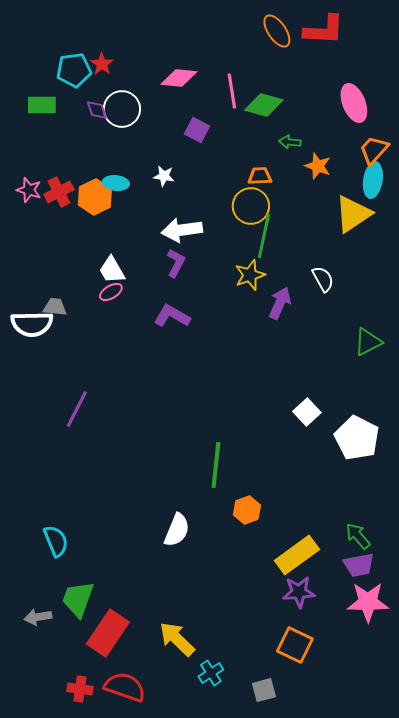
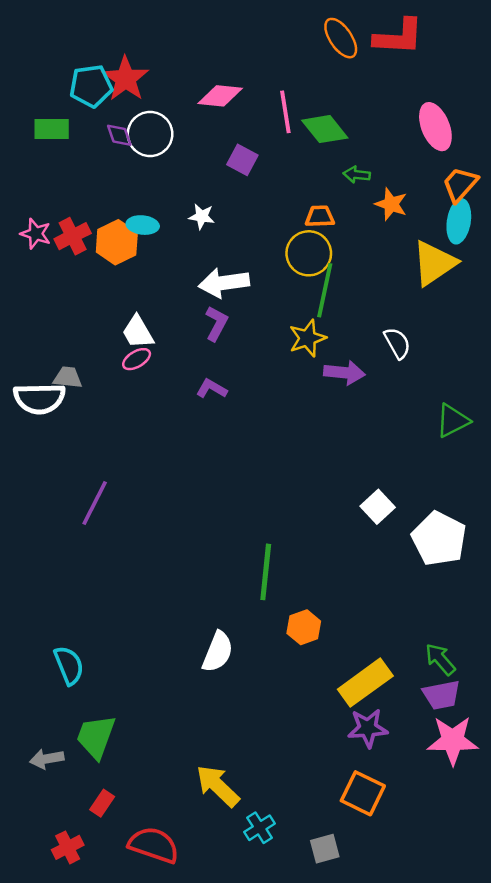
red star: (102, 64) -> (125, 79), size x1.6
green diamond: (264, 105) -> (325, 129), turned 36
purple arrow: (280, 303) -> (344, 373), turned 72
purple L-shape: (172, 316) -> (212, 389), size x0.7
red rectangle: (108, 633) -> (102, 803), moved, size x0.5
red cross: (80, 689) -> (68, 847), moved, turned -35

